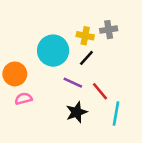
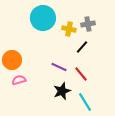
cyan circle: (53, 51) -> (43, 18), moved
black line: (86, 58) -> (82, 47), moved
cyan line: (116, 113) -> (85, 102), moved, turned -42

